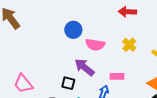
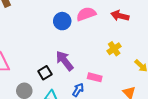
pink semicircle: (95, 45) -> (86, 14), moved, turned 138
black square: (68, 83) -> (45, 73), turned 32

